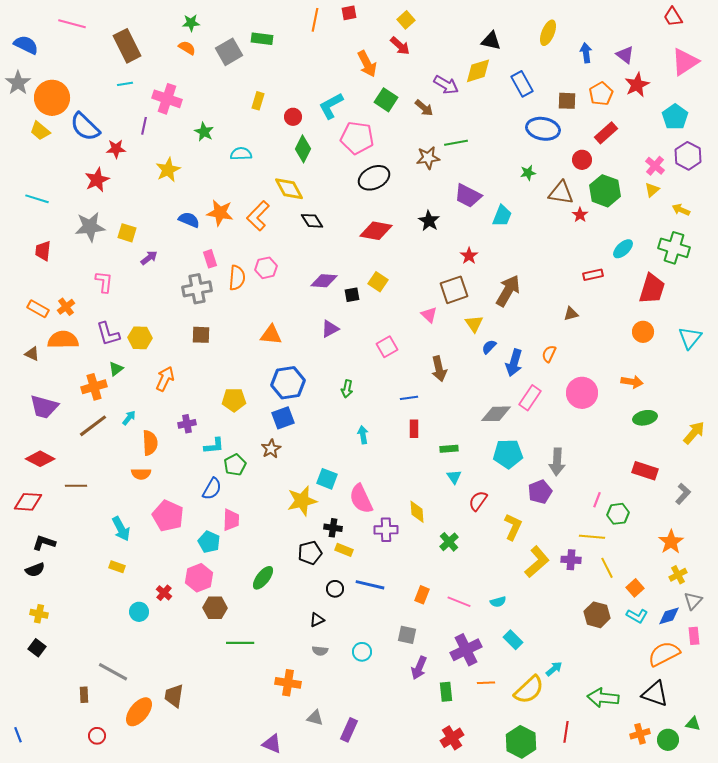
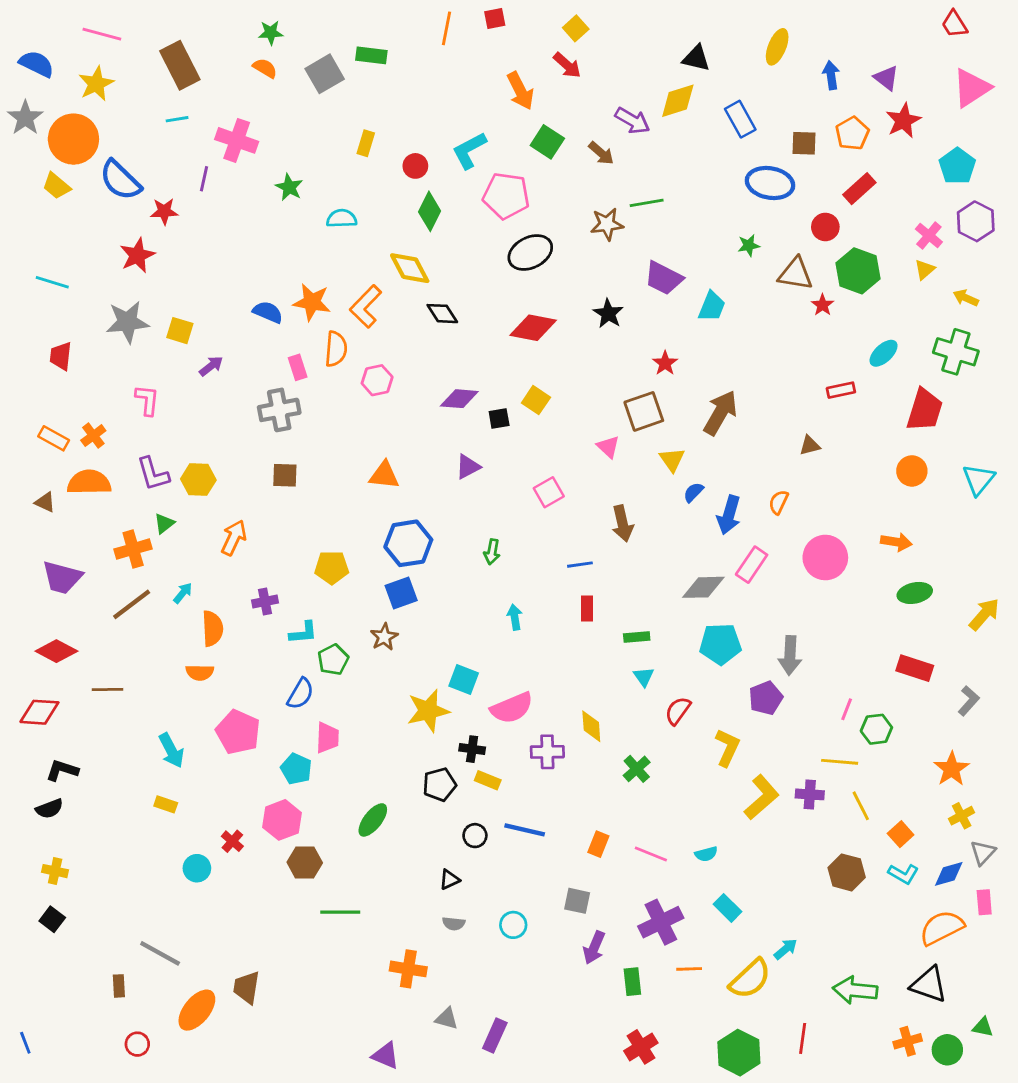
yellow star: (168, 170) -> (96, 84), moved
orange semicircle: (237, 278) -> (336, 349), moved
pink semicircle: (361, 499) -> (512, 708), turned -88

